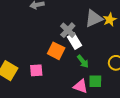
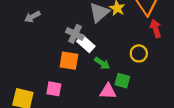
pink square: (36, 70) -> (54, 89), turned 32
green square: (95, 81) -> (122, 81), turned 32

